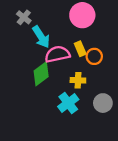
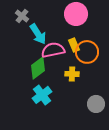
orange circle: (94, 56) -> (87, 52), size x1.5
cyan cross: (68, 103) -> (42, 95), moved
gray circle: (103, 103) -> (96, 104), moved

